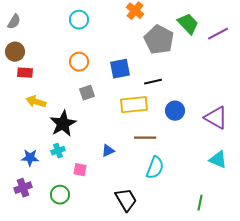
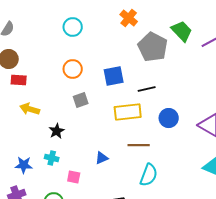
black star: (63, 124) -> (57, 131), size x0.6
cyan cross: (58, 151) -> (52, 158), turned 32

